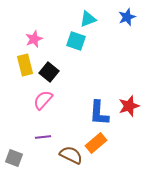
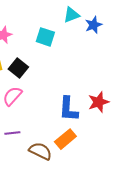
blue star: (127, 17) -> (93, 25), moved
cyan triangle: (88, 19) -> (71, 15), moved

